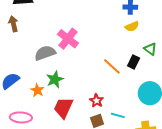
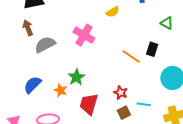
yellow semicircle: (132, 26) -> (113, 12), moved
green triangle: (150, 49) -> (167, 23), moved
gray semicircle: (45, 53) -> (45, 45), moved

